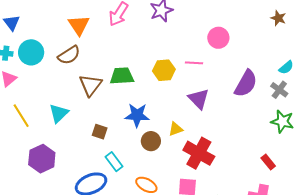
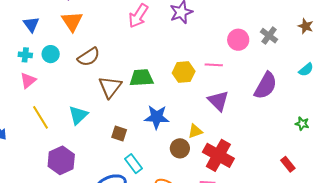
brown star: (278, 18) -> (306, 26), moved
orange triangle: (79, 25) -> (72, 21), moved
cyan circle: (31, 52) -> (51, 54), size x0.7
gray cross: (279, 90) -> (269, 36), moved
green star: (282, 121) -> (302, 124), size x0.6
brown circle: (151, 141) -> (180, 148), moved

